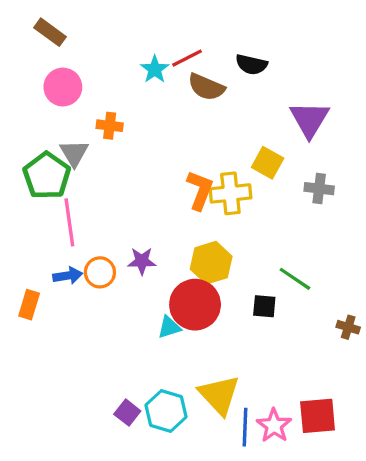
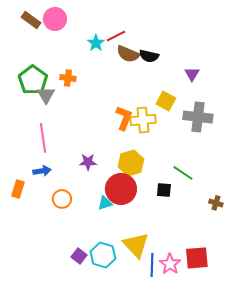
black semicircle: (251, 64) -> (149, 56), moved
pink circle: (63, 87) -> (55, 19), moved
purple triangle: (309, 119) -> (192, 74), size x0.6
green pentagon: (47, 176) -> (33, 80), moved
gray cross: (319, 189) -> (198, 117), size x1.6
orange circle: (100, 272) -> (62, 199), moved

